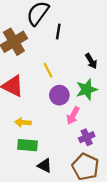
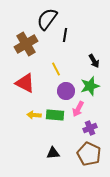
green rectangle: (28, 145) -> (55, 115), moved
black triangle: (45, 166) -> (53, 153), turned -32

